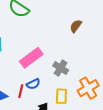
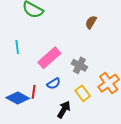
red line: (21, 91) -> (34, 92), moved
yellow rectangle: (61, 96) -> (83, 93), turned -35

